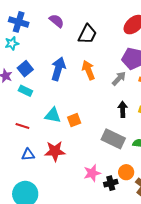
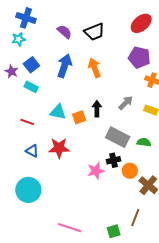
purple semicircle: (57, 21) -> (64, 32), moved
black trapezoid: (87, 34) -> (94, 32), turned 40
gray arrow: (119, 78) -> (126, 103), moved
black arrow: (123, 109) -> (97, 109), moved
blue triangle: (28, 155) -> (32, 151), turned 32
black cross: (111, 183) -> (113, 160), moved

